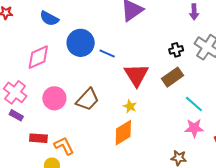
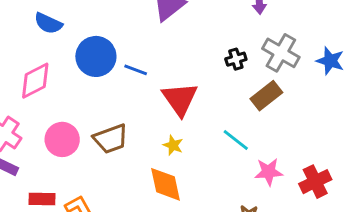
brown rectangle: (172, 77) -> (266, 96), moved
brown trapezoid: (88, 100) -> (111, 139), turned 30
cyan line: (194, 104) -> (236, 140), moved
orange diamond: (123, 133) -> (165, 184), turned -68

